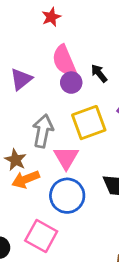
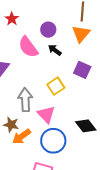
purple circle: (71, 83) -> (48, 30), moved
yellow square: (89, 123) -> (56, 86), size x0.7

